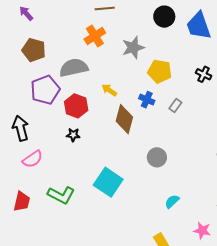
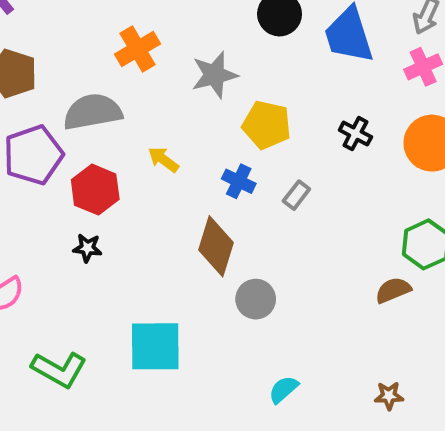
brown diamond: (124, 119) -> (216, 246), moved
cyan square: (108, 182) -> (155, 346), turned -36

